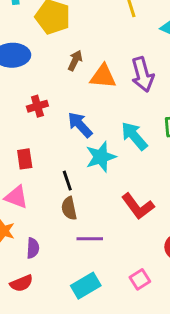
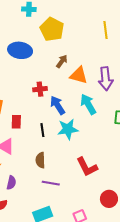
red cross: (37, 106) -> (40, 89), moved
cyan arrow: (134, 136) -> (88, 104), moved
black line: (67, 181) -> (42, 130), moved

